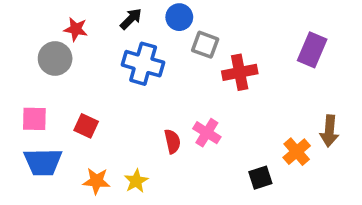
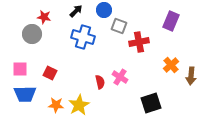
purple rectangle: (312, 50) -> (171, 21), moved
orange cross: (297, 152) -> (171, 65), moved
black square: (260, 178) -> (151, 103), size x1.5
yellow star: (136, 181) -> (79, 105), size x1.5

